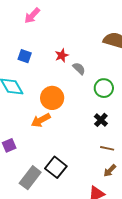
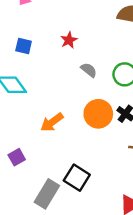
gray semicircle: (79, 68) -> (89, 70), moved
orange circle: (52, 98) -> (98, 114), moved

